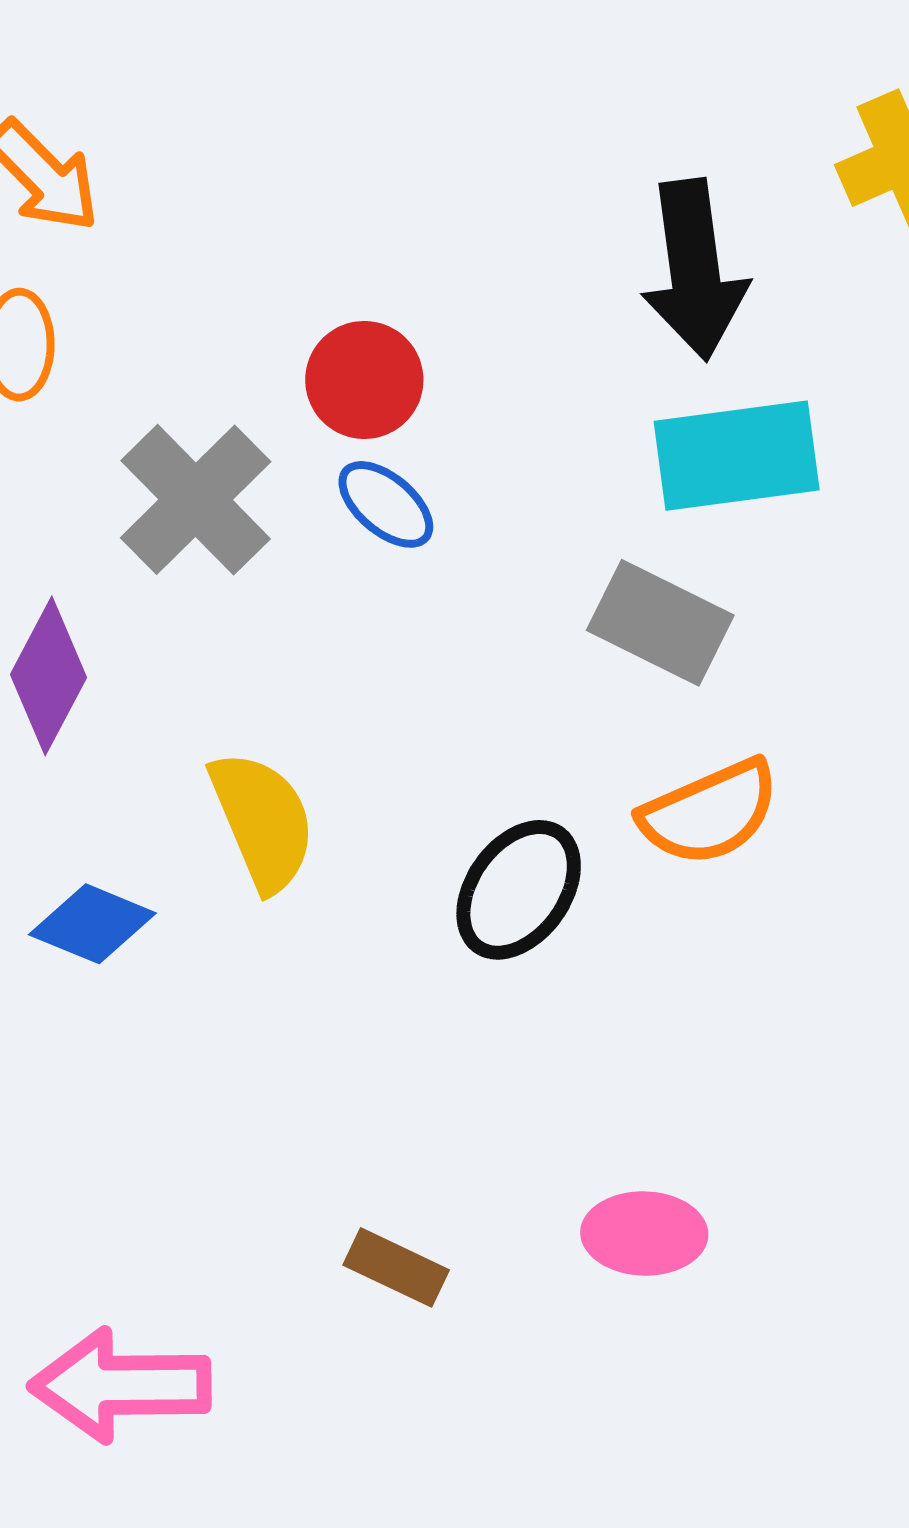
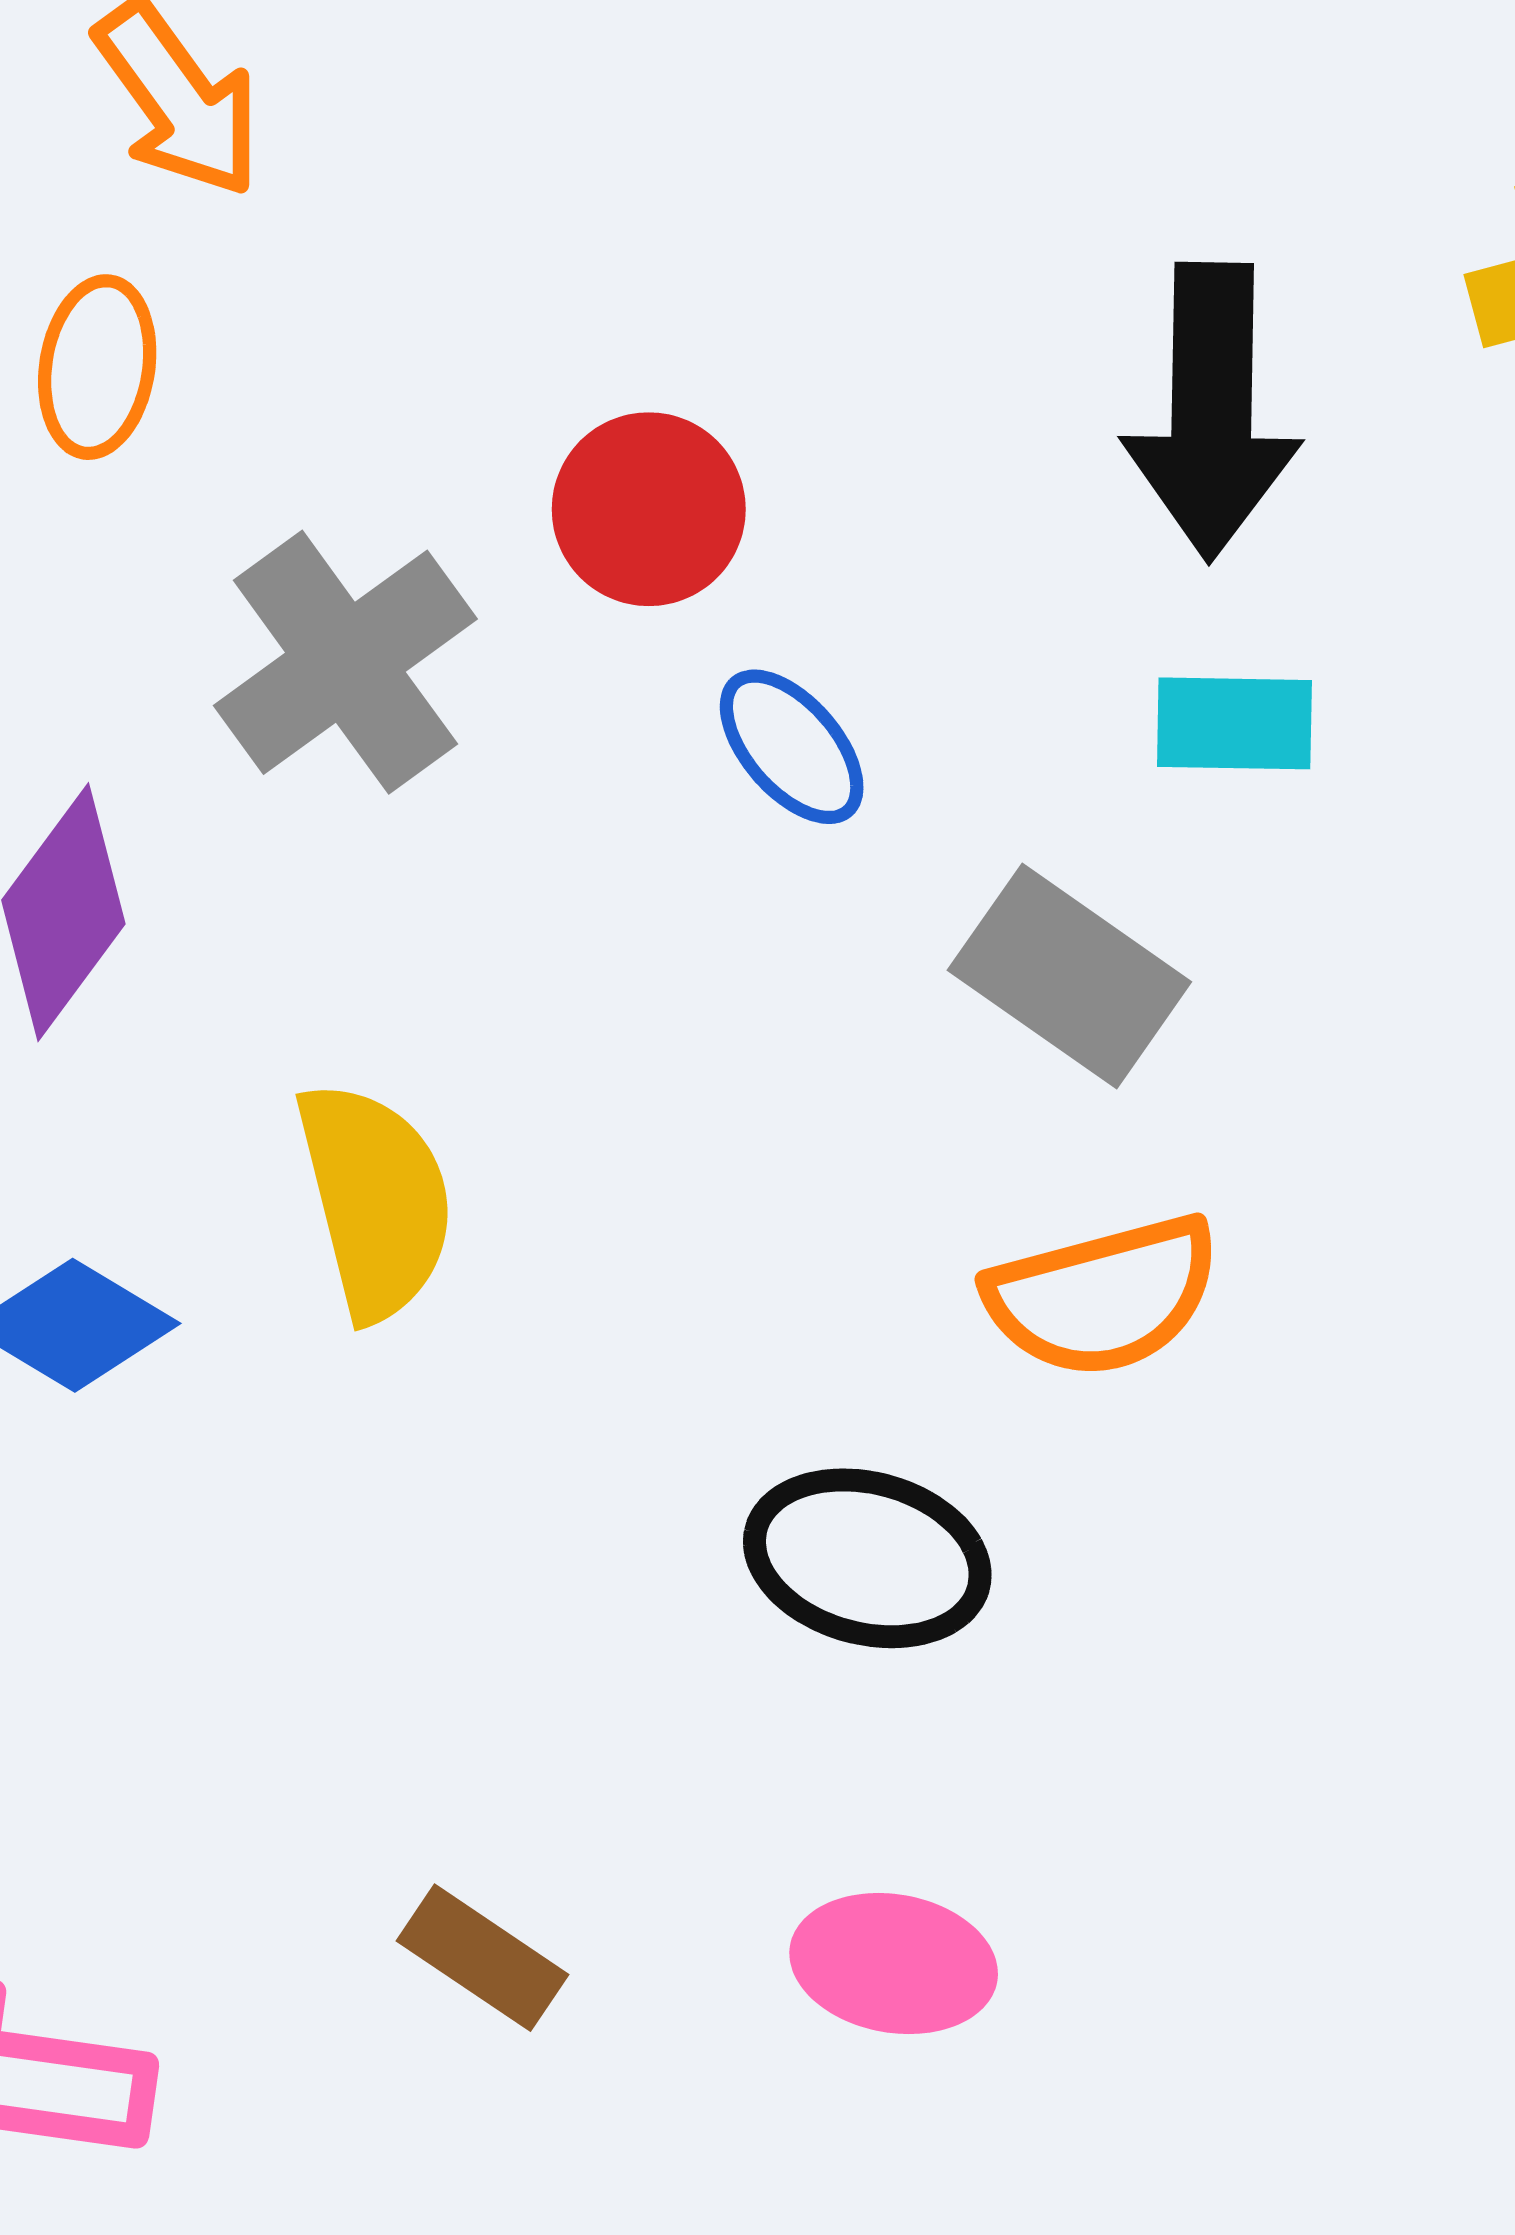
cyan rectangle: (737, 456) -> (1234, 723), size x0.6
blue ellipse: (386, 504) -> (792, 747), moved
black ellipse: (519, 890) -> (867, 1558), moved, turned 61

